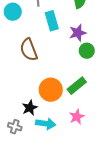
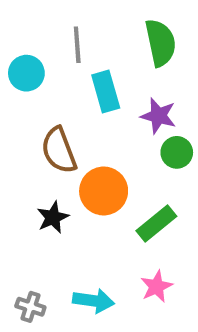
purple star: (78, 33) -> (158, 116), turned 30
orange circle: (51, 90) -> (104, 191), moved
black star: (30, 108) -> (53, 217), moved

